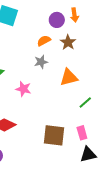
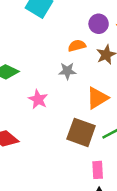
orange triangle: (69, 77) -> (97, 98), turned -30
brown square: (54, 135) -> (81, 132), moved

